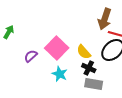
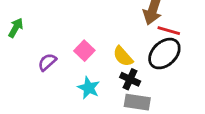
pink square: (57, 48) -> (84, 51), size x0.6

